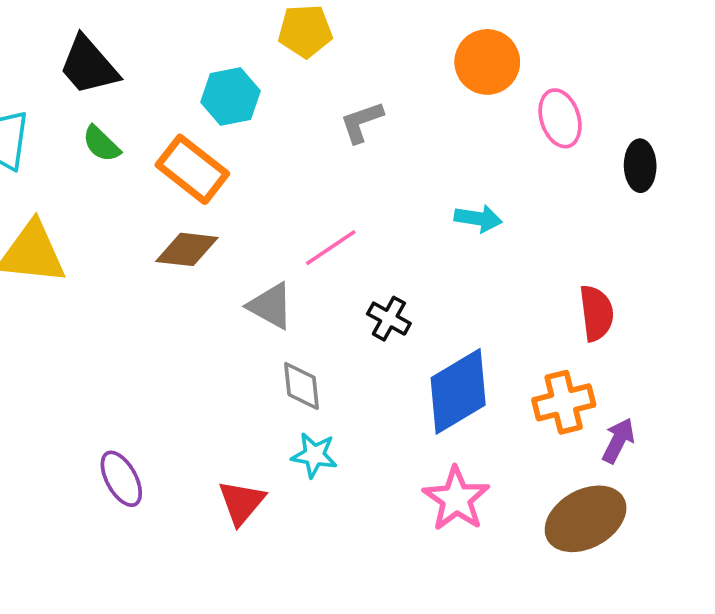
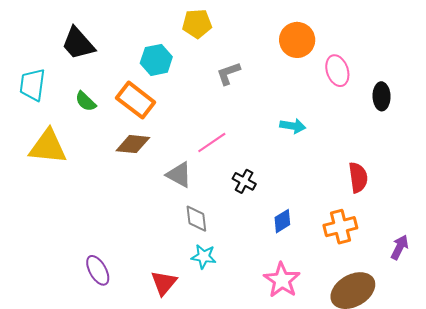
green semicircle: (101, 144) -> (86, 101), moved
blue diamond: (458, 391) -> (282, 221), size x0.5
purple arrow: (618, 441) -> (400, 247), moved

